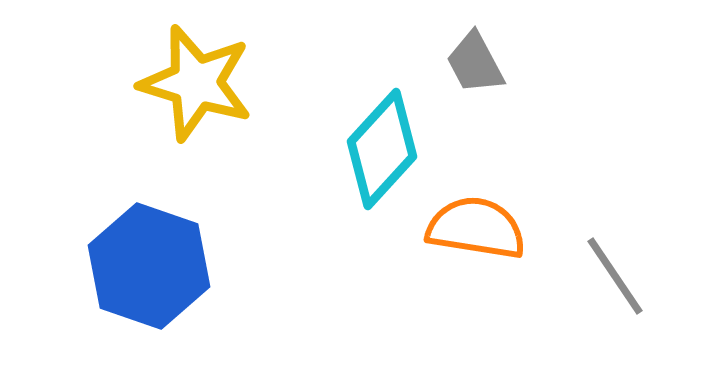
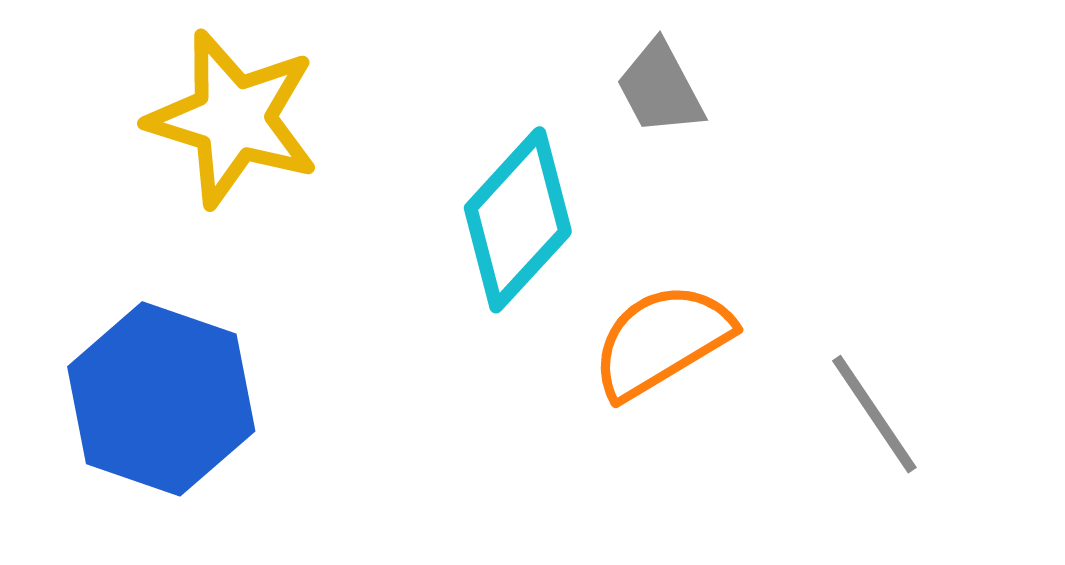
orange semicircle: (476, 228) -> (662, 341), turned -40

